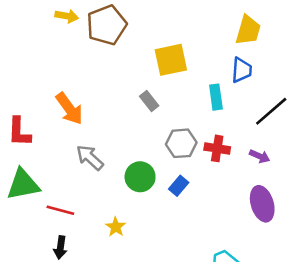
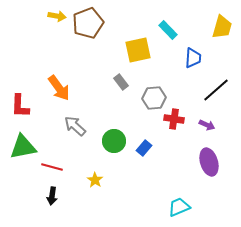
yellow trapezoid: (248, 30) -> (222, 27), moved
cyan rectangle: (216, 97) -> (168, 30), moved, turned -36
gray hexagon: (181, 143) -> (154, 98), moved

